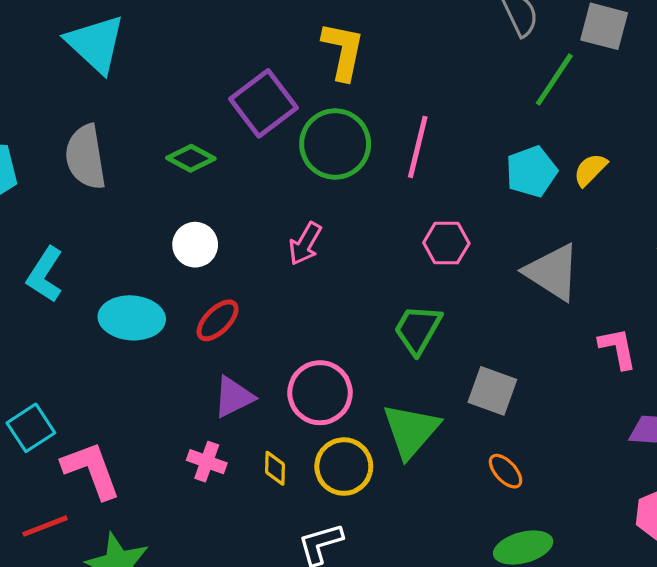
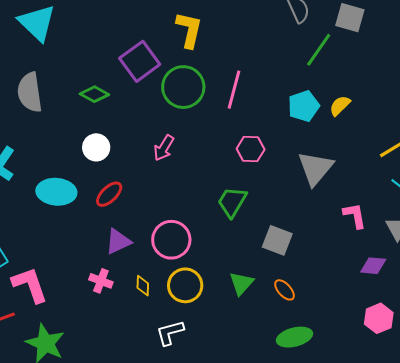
gray triangle: (552, 272) -> (315, 168), turned 36
green triangle: (411, 431) -> (241, 283), moved, size x0.7

